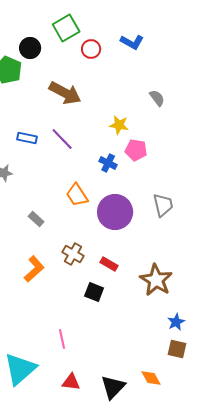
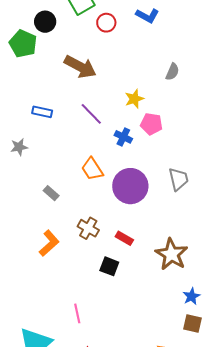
gray semicircle: (157, 98) -> (172, 72), turned 60
yellow star: (119, 125) -> (134, 99), turned -30
purple line: (62, 139) -> (91, 114), moved

